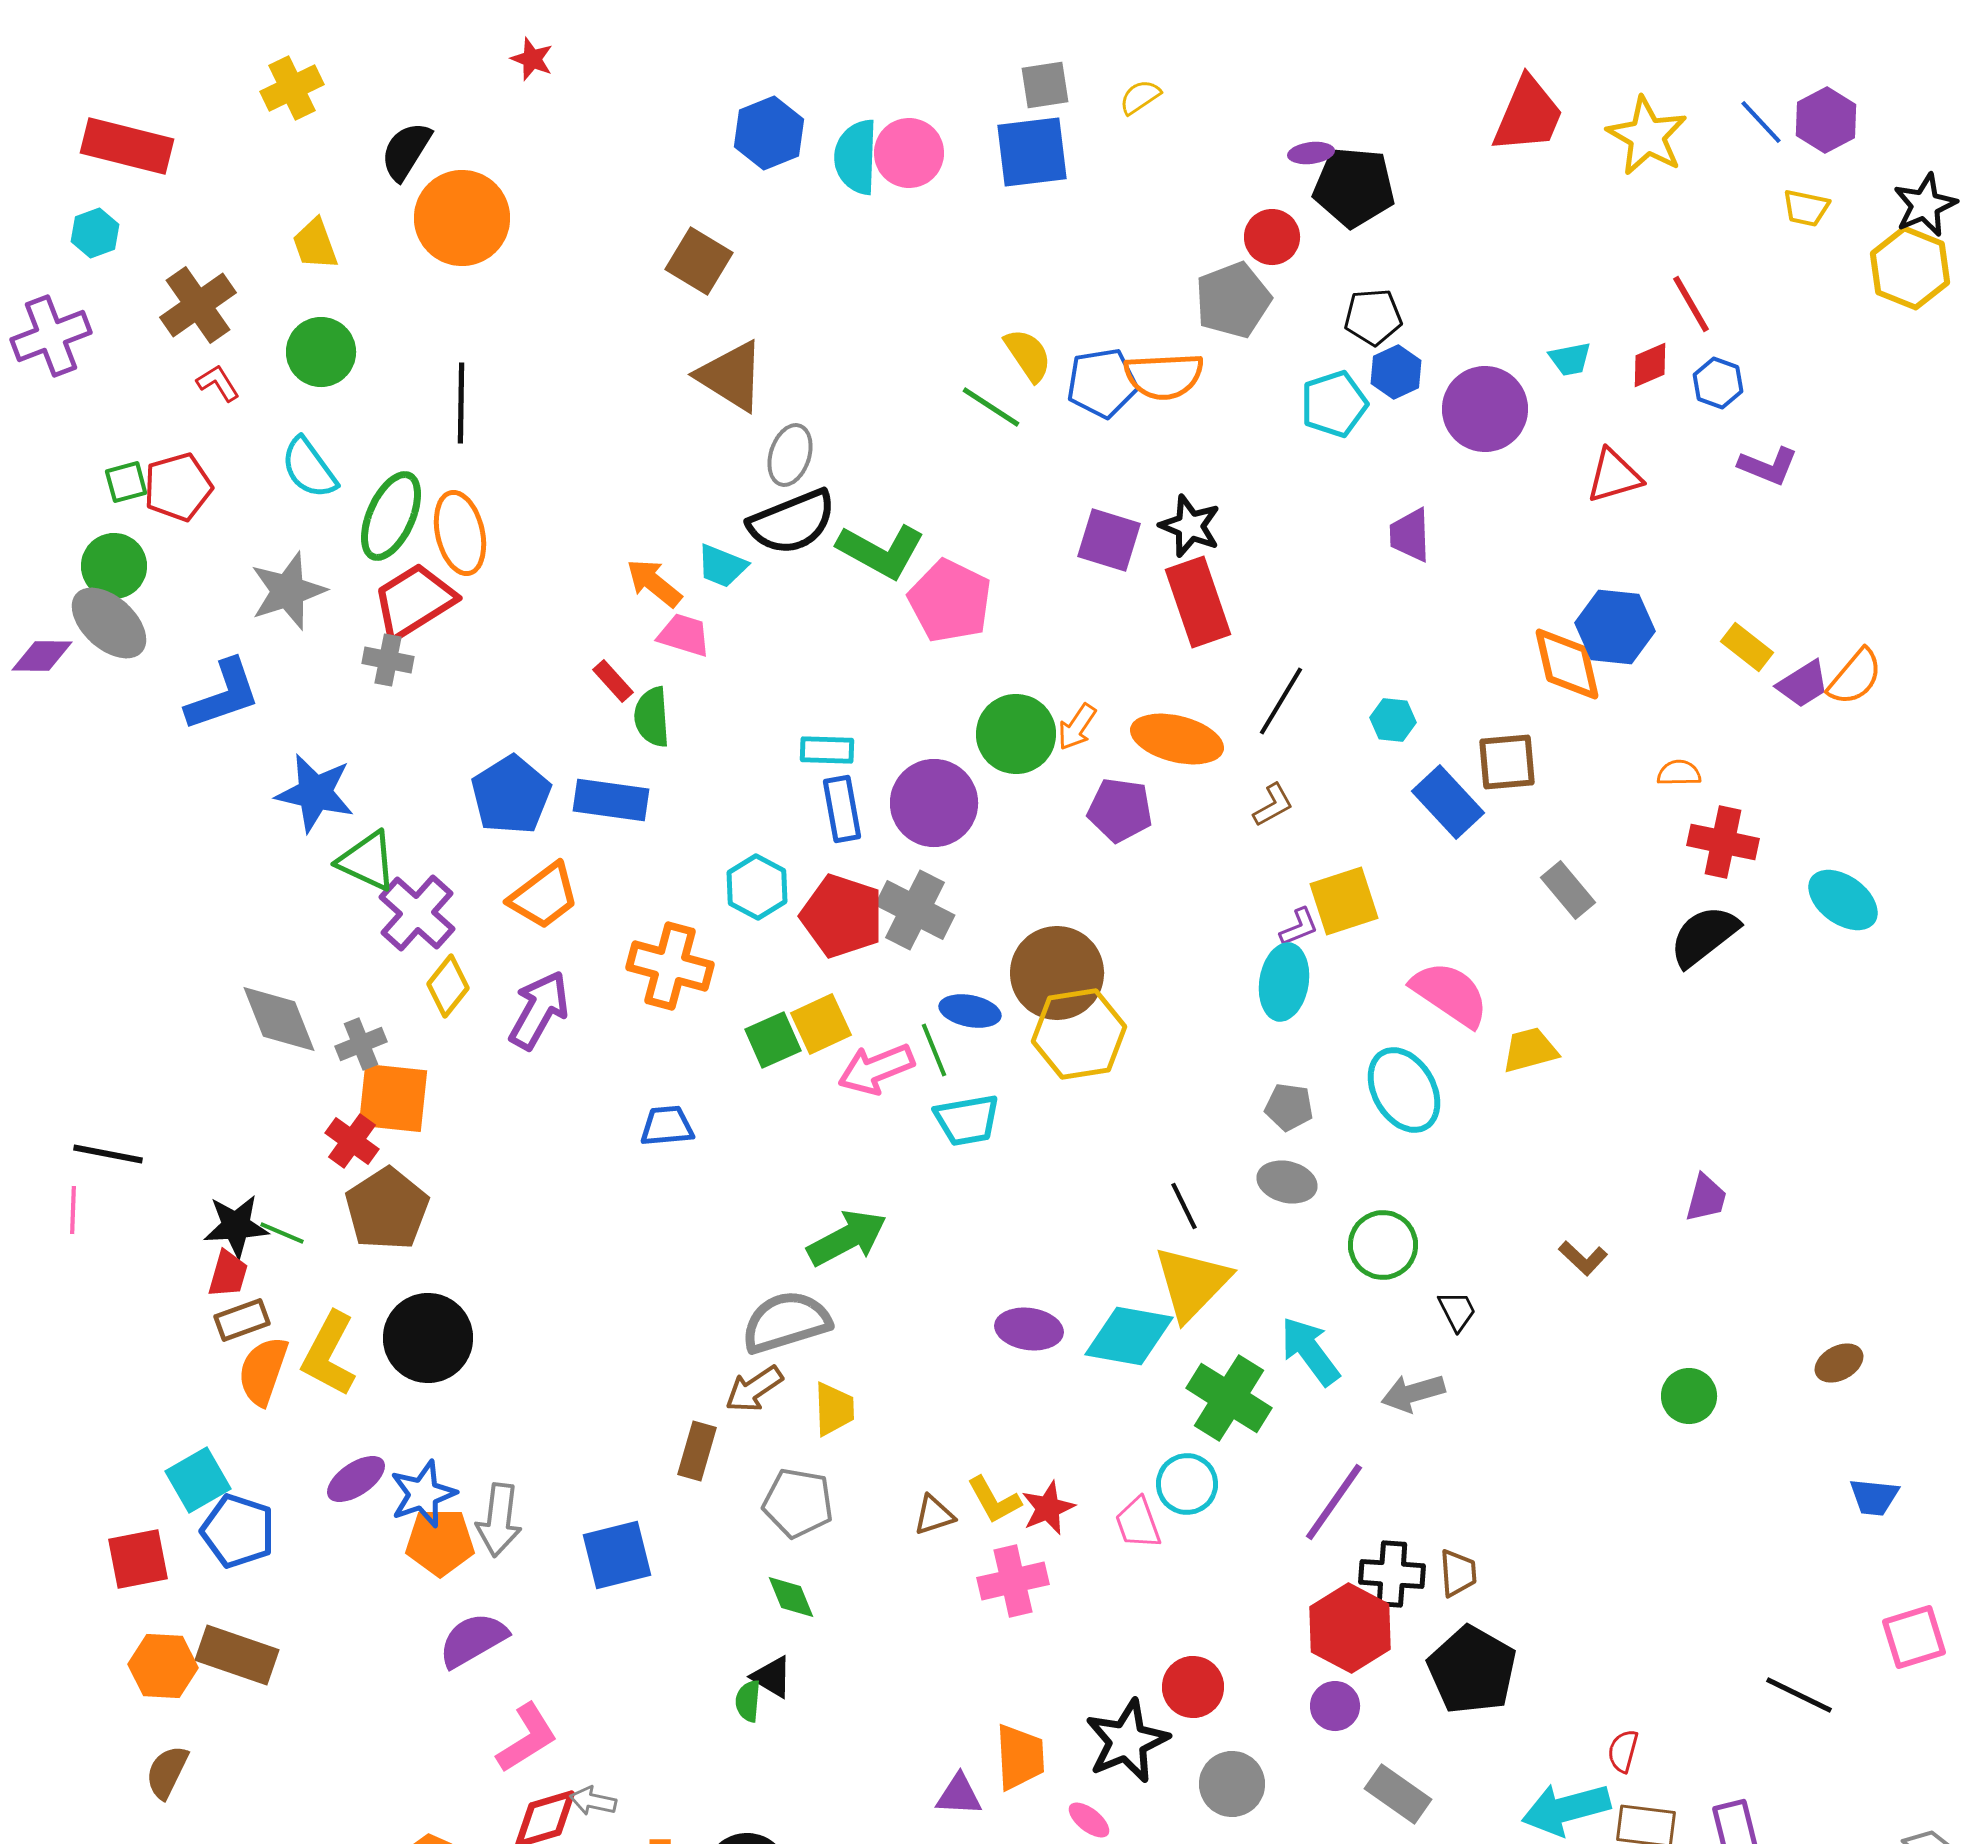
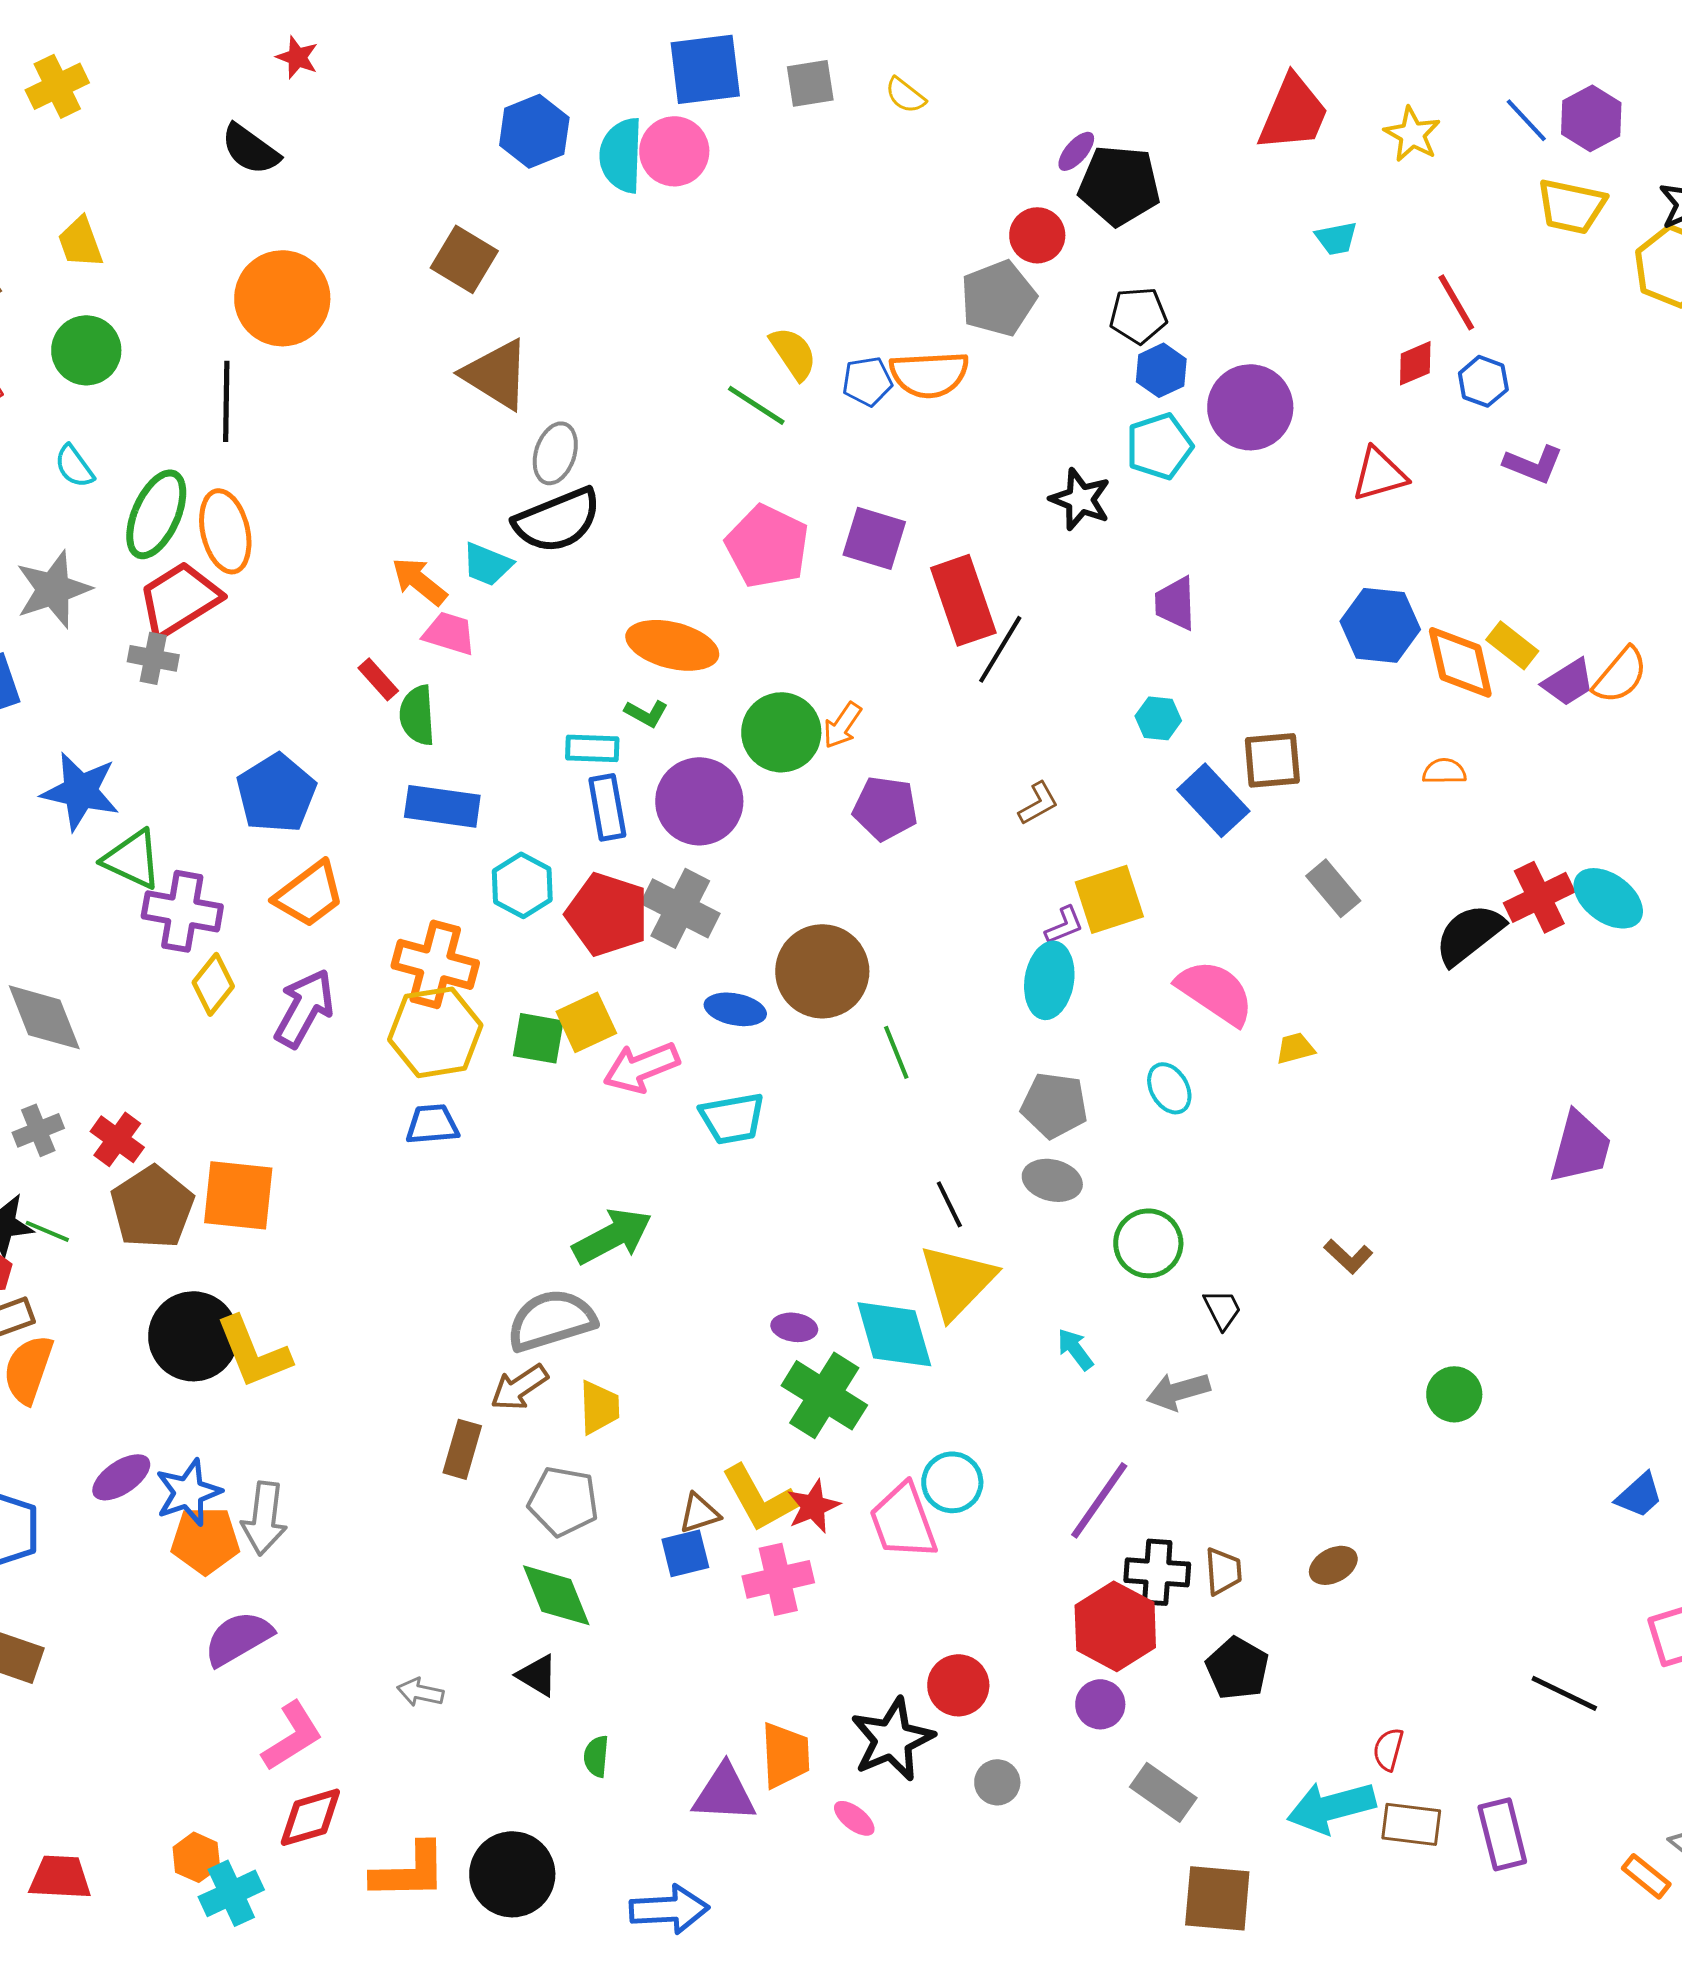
yellow semicircle: (1140, 97) -> (905, 95), turned -108
yellow star: (1647, 136) -> (1412, 134), size x0.7
black semicircle: (406, 151) -> (250, 149), moved, turned -86
blue square: (1032, 152) -> (705, 69), moved
purple ellipse: (1311, 153) -> (1076, 151), turned -42
yellow trapezoid: (1806, 208) -> (1571, 206), size x1.5
orange circle: (462, 218) -> (282, 298), moved
cyan trapezoid: (1570, 359) -> (1336, 238), moved
blue pentagon: (1102, 383) -> (867, 381), size x0.7
cyan pentagon: (1334, 404) -> (1159, 446), moved
cyan semicircle: (309, 468) -> (74, 466), size x0.7
black star: (1190, 526) -> (1080, 499), moved
purple trapezoid: (1410, 535) -> (1175, 603), moved
green L-shape: (881, 551) -> (646, 713), moved, size x0.5
pink pentagon: (950, 601) -> (767, 546), moved
orange diamond: (1567, 664) -> (1460, 662), moved
black line: (1281, 701) -> (1000, 649), moved
orange ellipse: (1177, 739) -> (672, 645), moved
blue rectangle: (611, 800) -> (442, 806), moved
red cross: (1723, 842) -> (1539, 897), moved, turned -38
purple cross: (417, 913) -> (182, 911), turned -32
yellow hexagon: (1079, 1034) -> (435, 1032), moved
green square: (773, 1040) -> (538, 1038), turned 34
gray cross: (361, 1044) -> (38, 1130), moved
green line: (934, 1050) -> (896, 1052), moved
yellow trapezoid: (1530, 1050) -> (1295, 1048), size x0.7
cyan ellipse: (1404, 1090) -> (1169, 1088), size x0.6
orange square: (393, 1098) -> (238, 1195), moved
gray pentagon: (1289, 1107) -> (1054, 1105), size x1.4
purple trapezoid: (1706, 1198) -> (1580, 1147), moved, size x1.5
purple ellipse: (1029, 1329) -> (794, 1327), size x0.7
cyan diamond: (1129, 1336) -> (894, 1334), turned 64
cyan arrow: (1310, 1351) -> (1075, 1349), size x0.6
yellow L-shape: (329, 1354) -> (253, 1352), moved, turned -50
brown ellipse: (1839, 1363) -> (1333, 1565), moved
green cross: (1229, 1398) -> (824, 1395), moved
blue trapezoid: (1874, 1497) -> (1639, 1495), turned -48
yellow L-shape: (994, 1500) -> (759, 1498), size x1.4
pink trapezoid: (1138, 1523) -> (903, 1521), size x1.5
blue square: (617, 1555) -> (685, 1553), moved, size x0.7
green diamond: (791, 1597) -> (556, 1595), size x1.5
black pentagon: (1472, 1670) -> (1237, 1668), size x0.7
green semicircle: (748, 1701) -> (596, 1756), moved
gray circle: (1232, 1784) -> (997, 1782), size x0.7
purple triangle: (959, 1795) -> (724, 1793), size x1.4
gray arrow: (593, 1801) -> (420, 1692), moved

